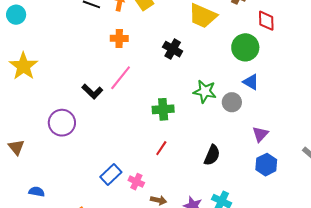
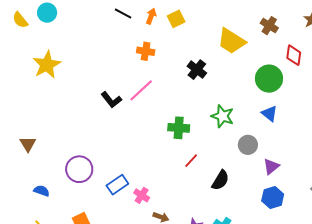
gray circle: (232, 102) -> (248, 145), moved
purple circle: (62, 123) -> (79, 169), moved
red line: (161, 148) -> (191, 161), moved

